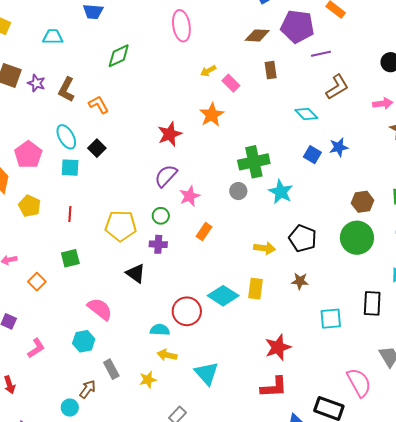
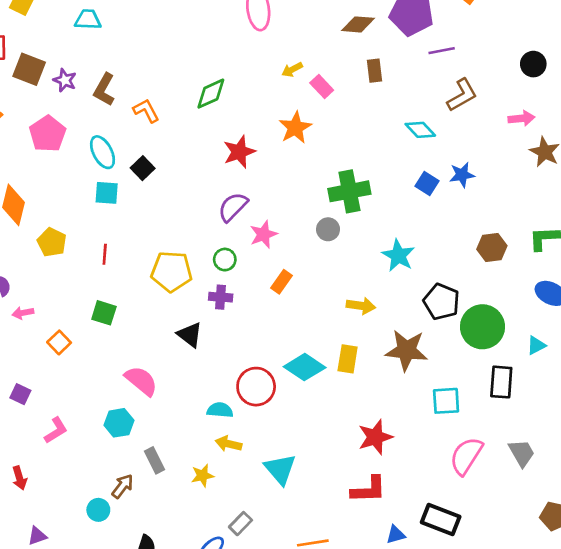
green diamond: (119, 56) -> (211, 94), moved
pink pentagon: (28, 155) -> (48, 134), moved
cyan star: (281, 192) -> (398, 255), moved
black pentagon: (303, 238) -> (441, 302), moved
green circle: (357, 238) -> (482, 327), moved
green square: (70, 258) -> (104, 313), turned 30
brown star: (300, 281) -> (406, 350), size x1.8
pink semicircle: (359, 383) -> (466, 456), moved, turned -120

